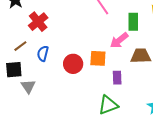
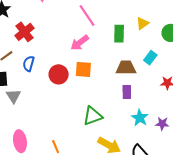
pink arrow: (119, 40) -> (80, 43), moved
purple rectangle: (117, 78) -> (127, 92), moved

